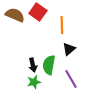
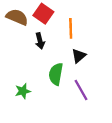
black arrow: (33, 65) -> (40, 41), moved
green star: (34, 82) -> (23, 91), moved

